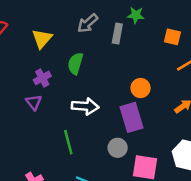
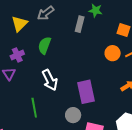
gray arrow: (88, 23) -> (46, 13), moved
orange circle: (141, 88) -> (113, 53), moved
white arrow: (85, 106) -> (50, 80), turned 55

